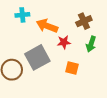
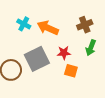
cyan cross: (22, 15) -> (24, 24), moved, turned 32
red star: (64, 42) -> (64, 53), moved

